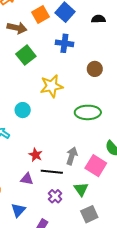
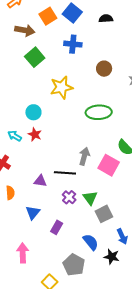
red star: (36, 155) -> (35, 134), moved
green triangle: (81, 189) -> (90, 198), moved

